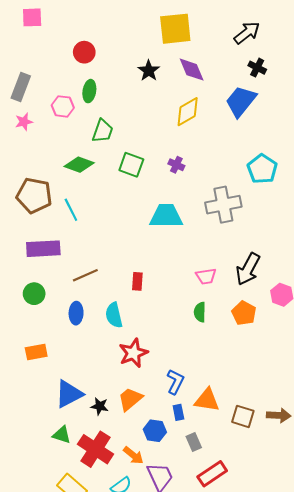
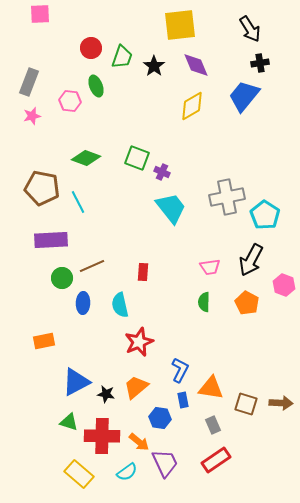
black arrow: (247, 33) -> (250, 29), turned 96
black cross: (257, 68) -> (260, 63), turned -36
green ellipse: (89, 91) -> (96, 86), turned -30
green trapezoid: (103, 131) -> (122, 57), moved
purple cross: (176, 165) -> (162, 172), moved
cyan pentagon: (262, 169) -> (265, 215), moved
cyan trapezoid: (166, 216) -> (171, 208), turned 52
green circle: (34, 294) -> (62, 278), moved
gray rectangle: (194, 442) -> (213, 425), moved
red cross: (96, 449) -> (102, 436), turned -32

